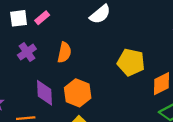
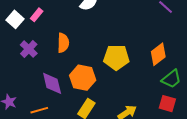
white square: (19, 18) -> (15, 19), turned -30
yellow pentagon: (131, 62) -> (116, 57), moved

